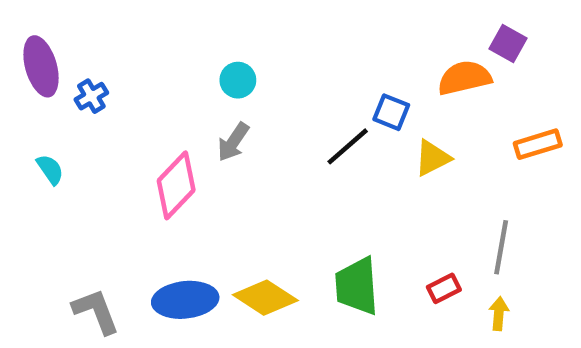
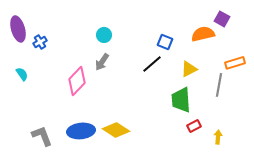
blue square: (391, 112) -> (165, 42), moved
gray line: (501, 247) -> (219, 85), moved
green trapezoid: (357, 286) -> (181, 100), moved

